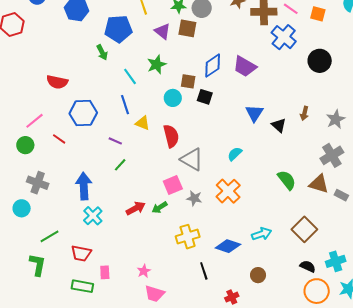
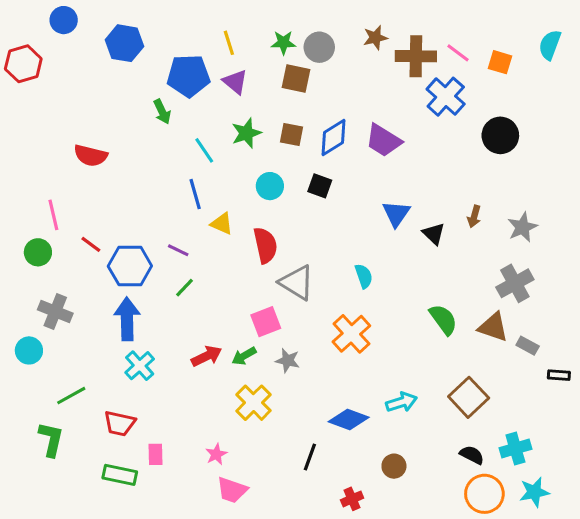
purple triangle: (162, 31) -> (235, 82), moved
brown square: (188, 81) -> (292, 135), moved
blue hexagon: (83, 113) -> (130, 266), moved
pink line: (34, 121) -> (53, 215), turned -66
cyan semicircle: (235, 154) -> (364, 276), turned 112
gray star: (194, 198) -> (288, 360), moved
yellow cross: (188, 237) -> (254, 403), moved, turned -30
black line: (204, 271) -> (310, 457), turned 36

